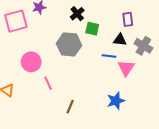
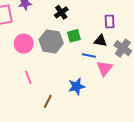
green square: (92, 29) -> (74, 36), moved, turned -32
pink circle: (31, 62) -> (24, 44), moved
blue star: (116, 101) -> (76, 86), moved

